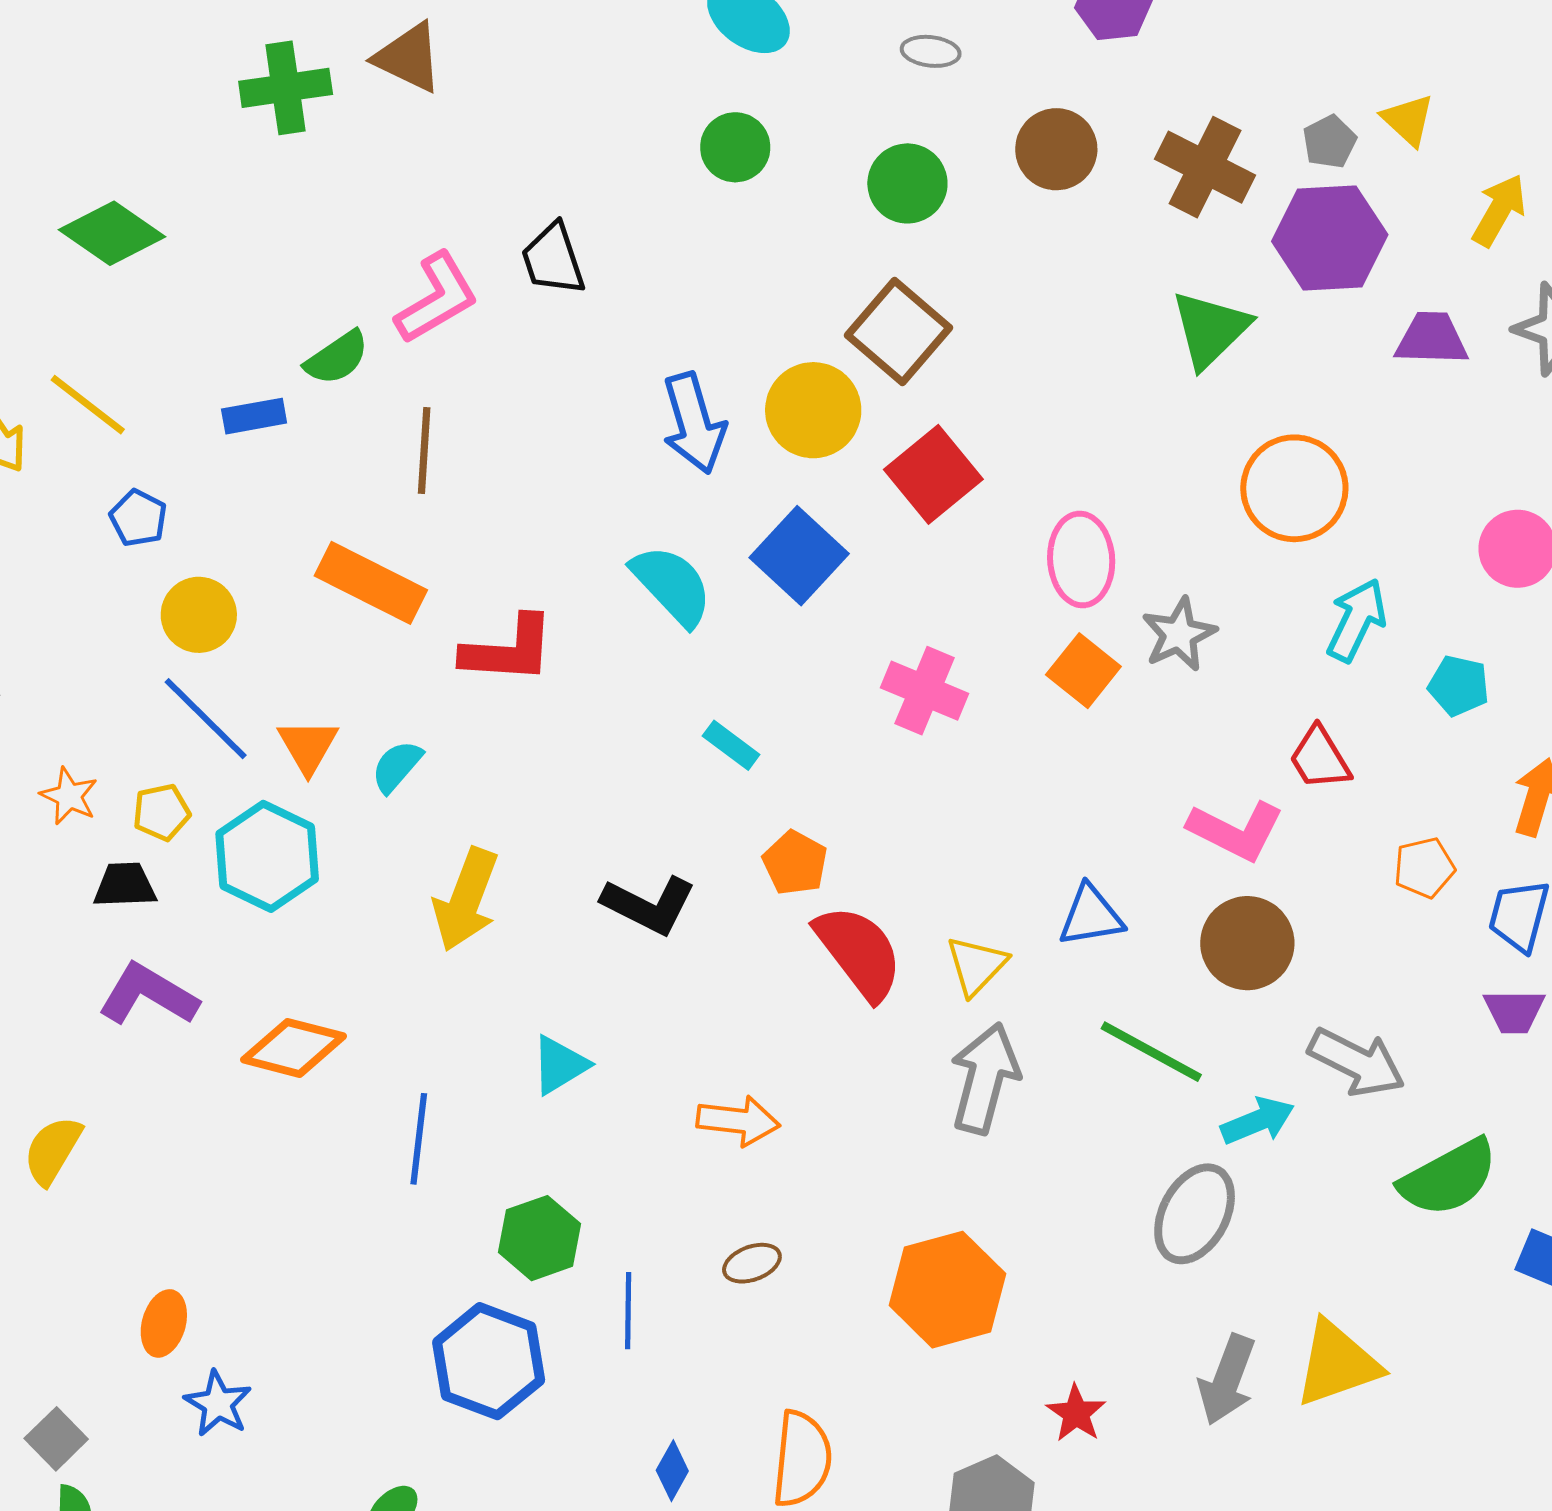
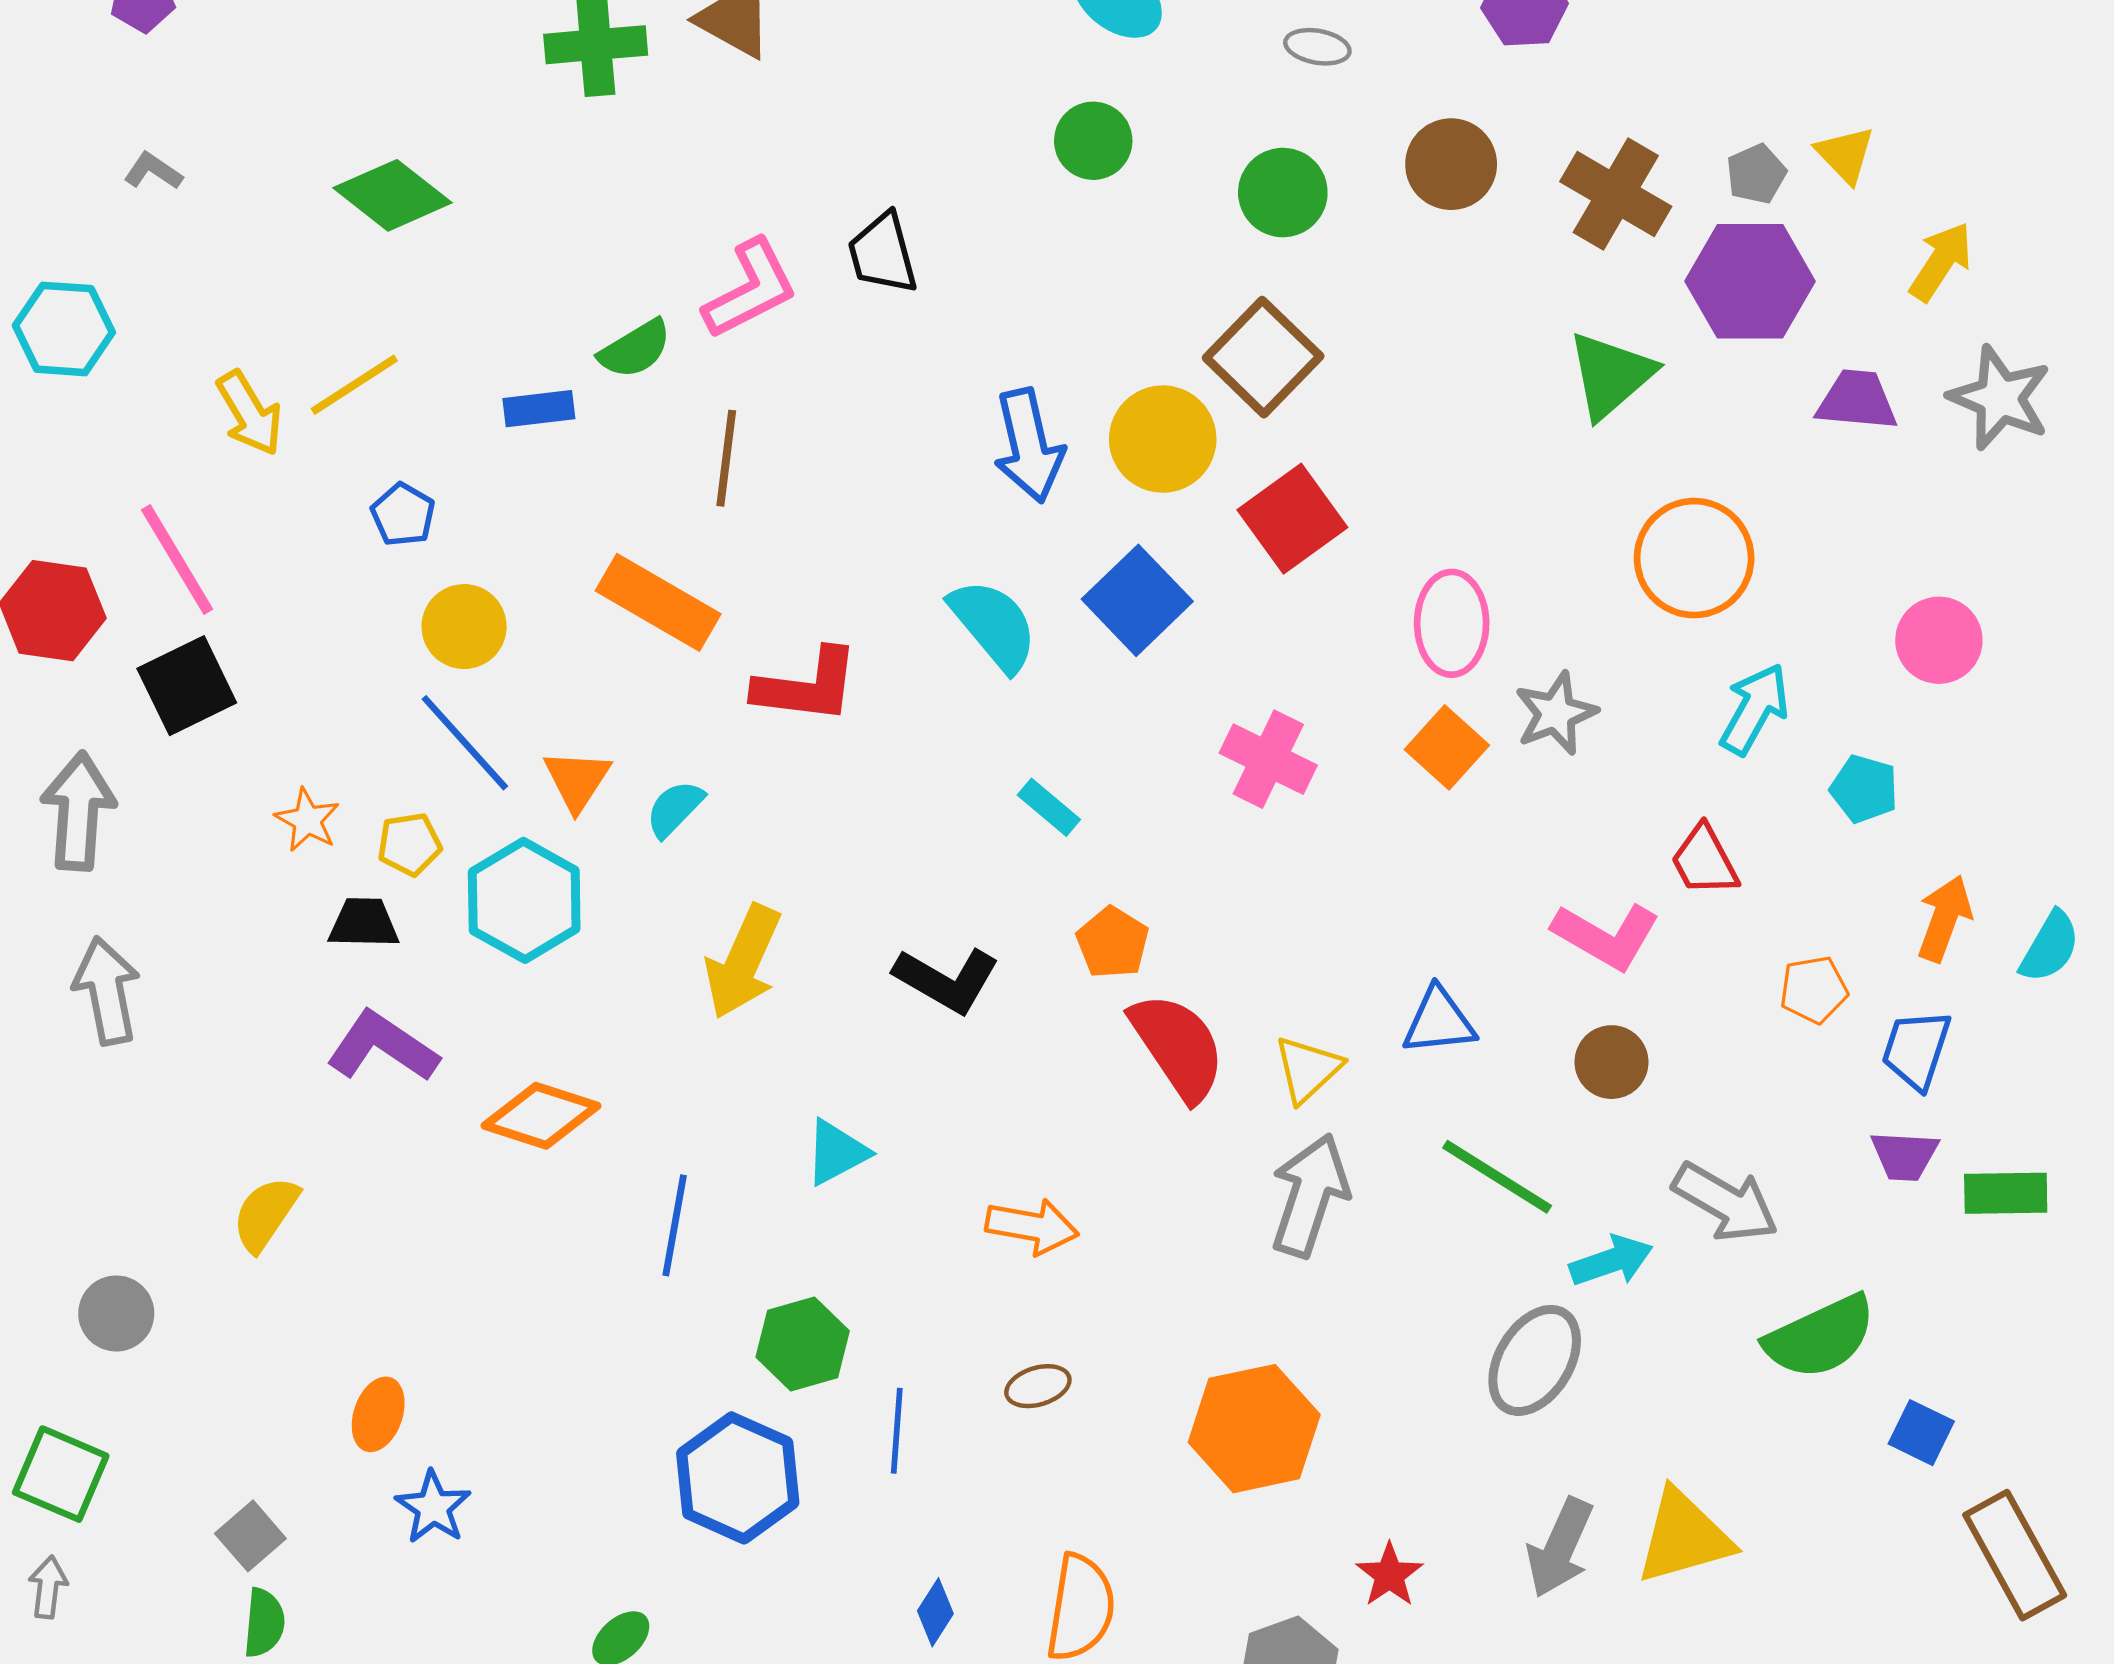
yellow line: (88, 405) -> (354, 385), turned -74
brown circle: (1247, 943) -> (1612, 1062), size x0.7

